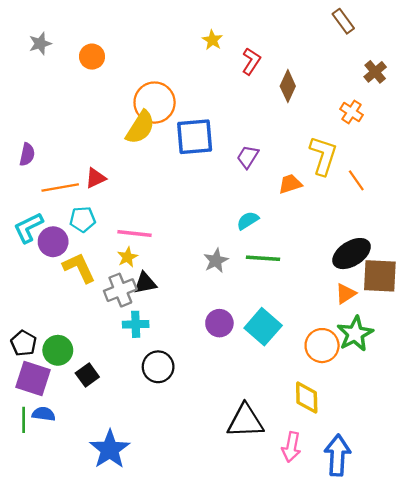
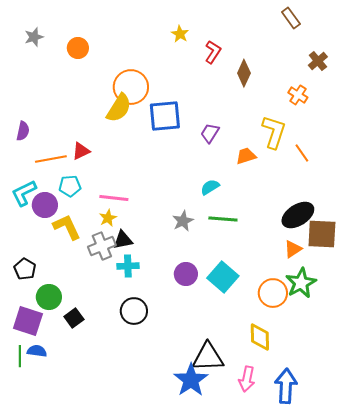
cyan cross: (136, 324) -> (128, 266), moved
black pentagon: (24, 343) -> (25, 269), moved
blue star: (110, 449) -> (191, 380), moved

